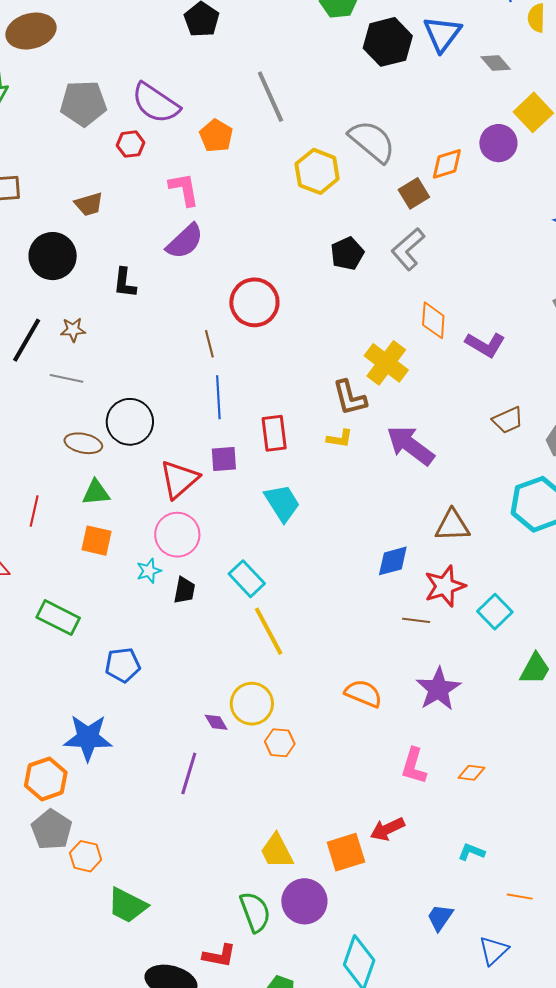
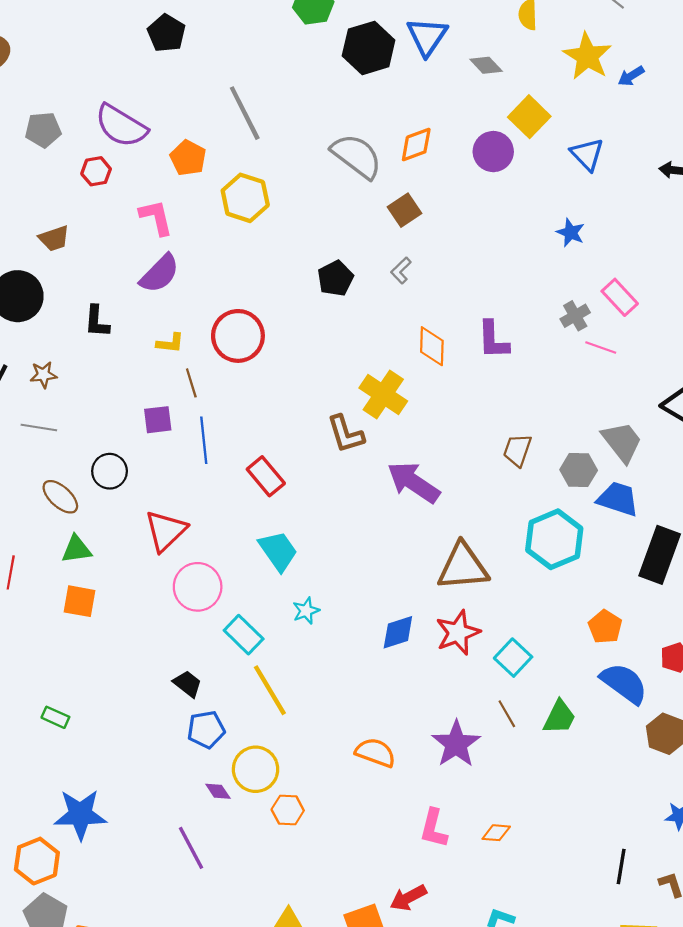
gray pentagon: (83, 103) -> (43, 130), size x0.7
orange diamond: (447, 164) -> (416, 145), moved
yellow hexagon: (317, 171) -> (245, 198), moved
gray L-shape: (408, 249) -> (401, 270), size x0.6
purple L-shape: (485, 345) -> (493, 340), moved, turned 60
brown trapezoid: (508, 420) -> (517, 450), turned 136
black circle: (130, 422) -> (110, 471), size x0.7
red rectangle: (274, 433) -> (266, 476), turned -30
yellow L-shape: (340, 438) -> (170, 343), moved
brown ellipse: (83, 443) -> (60, 497), turned 33
purple square: (224, 459) -> (158, 420), moved
brown triangle: (452, 525) -> (463, 567), size x1.4
pink circle: (177, 535) -> (198, 587), moved
blue diamond: (393, 561) -> (398, 632), moved
cyan star: (149, 571) -> (306, 611), moved
black trapezoid: (184, 590) -> (188, 684), moved, turned -60
green rectangle: (58, 618) -> (55, 717), moved, size x0.6
brown line: (416, 620) -> (507, 714), moved, turned 56
blue pentagon: (123, 665) -> (206, 730), moved
purple line: (189, 773) -> (191, 848), turned -42

